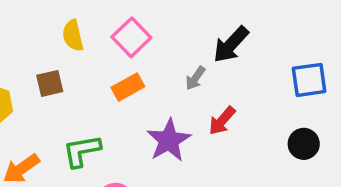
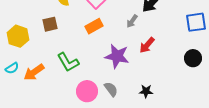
purple star: (169, 140) -> (117, 56), turned -30
green L-shape: (82, 151) -> (68, 62), turned -110

